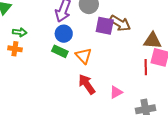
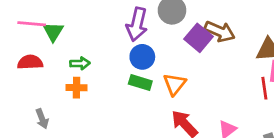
purple square: (105, 26) -> (199, 38), turned 36
orange triangle: (84, 56) -> (175, 84), turned 30

